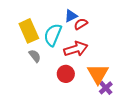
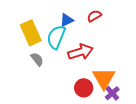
blue triangle: (71, 16) -> (67, 20), moved
red semicircle: (81, 24) -> (94, 16), moved
red circle: (66, 74) -> (84, 88), moved

